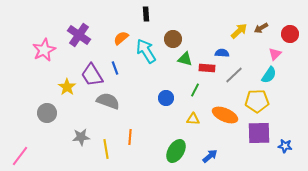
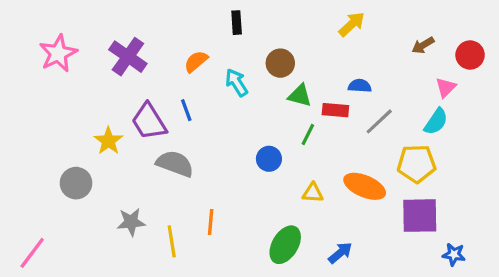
yellow arrow: (239, 31) -> (352, 24), moved
pink star: (44, 50) -> (58, 53), moved
cyan arrow: (146, 51) -> (237, 83), size x0.7
green line: (195, 90) -> (308, 134), moved
blue star: (285, 146) -> (454, 254), moved

